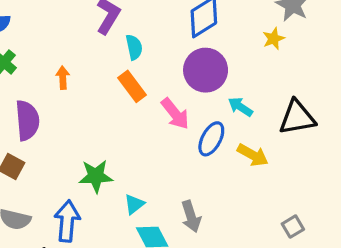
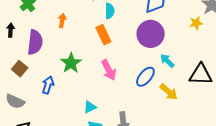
pink arrow: (175, 114) -> (109, 70), moved
green star: (96, 176) -> (71, 63), moved, turned 30
blue arrow: (67, 221) -> (48, 85), moved, size x0.7

